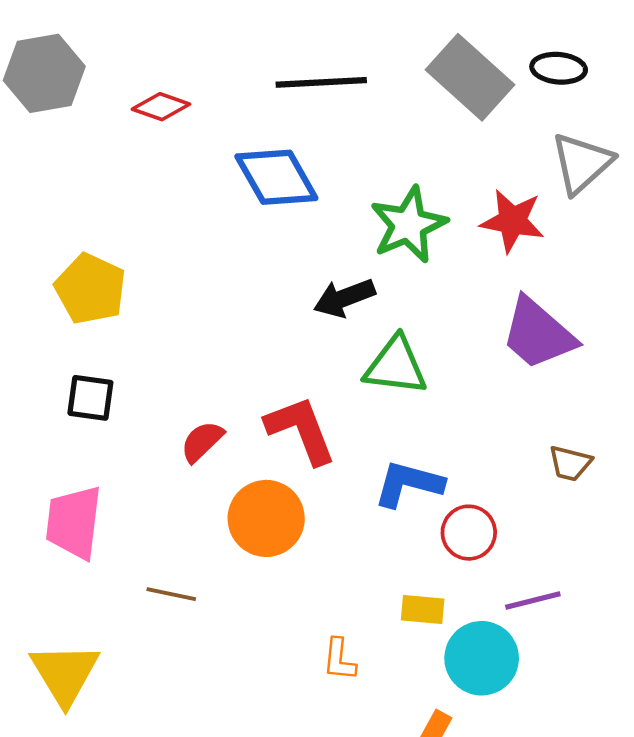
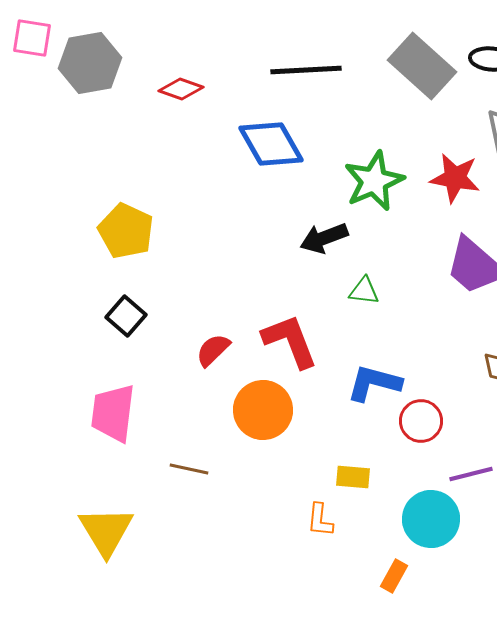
green triangle: (396, 366) -> (364, 291), size x0.6
black square: (90, 398) -> (126, 316), turned 33
yellow rectangle: (423, 610) -> (353, 477), moved

